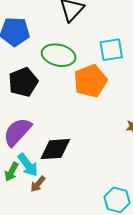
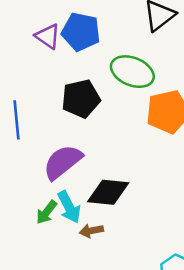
brown arrow: (38, 184) -> (91, 231), moved, turned 30

